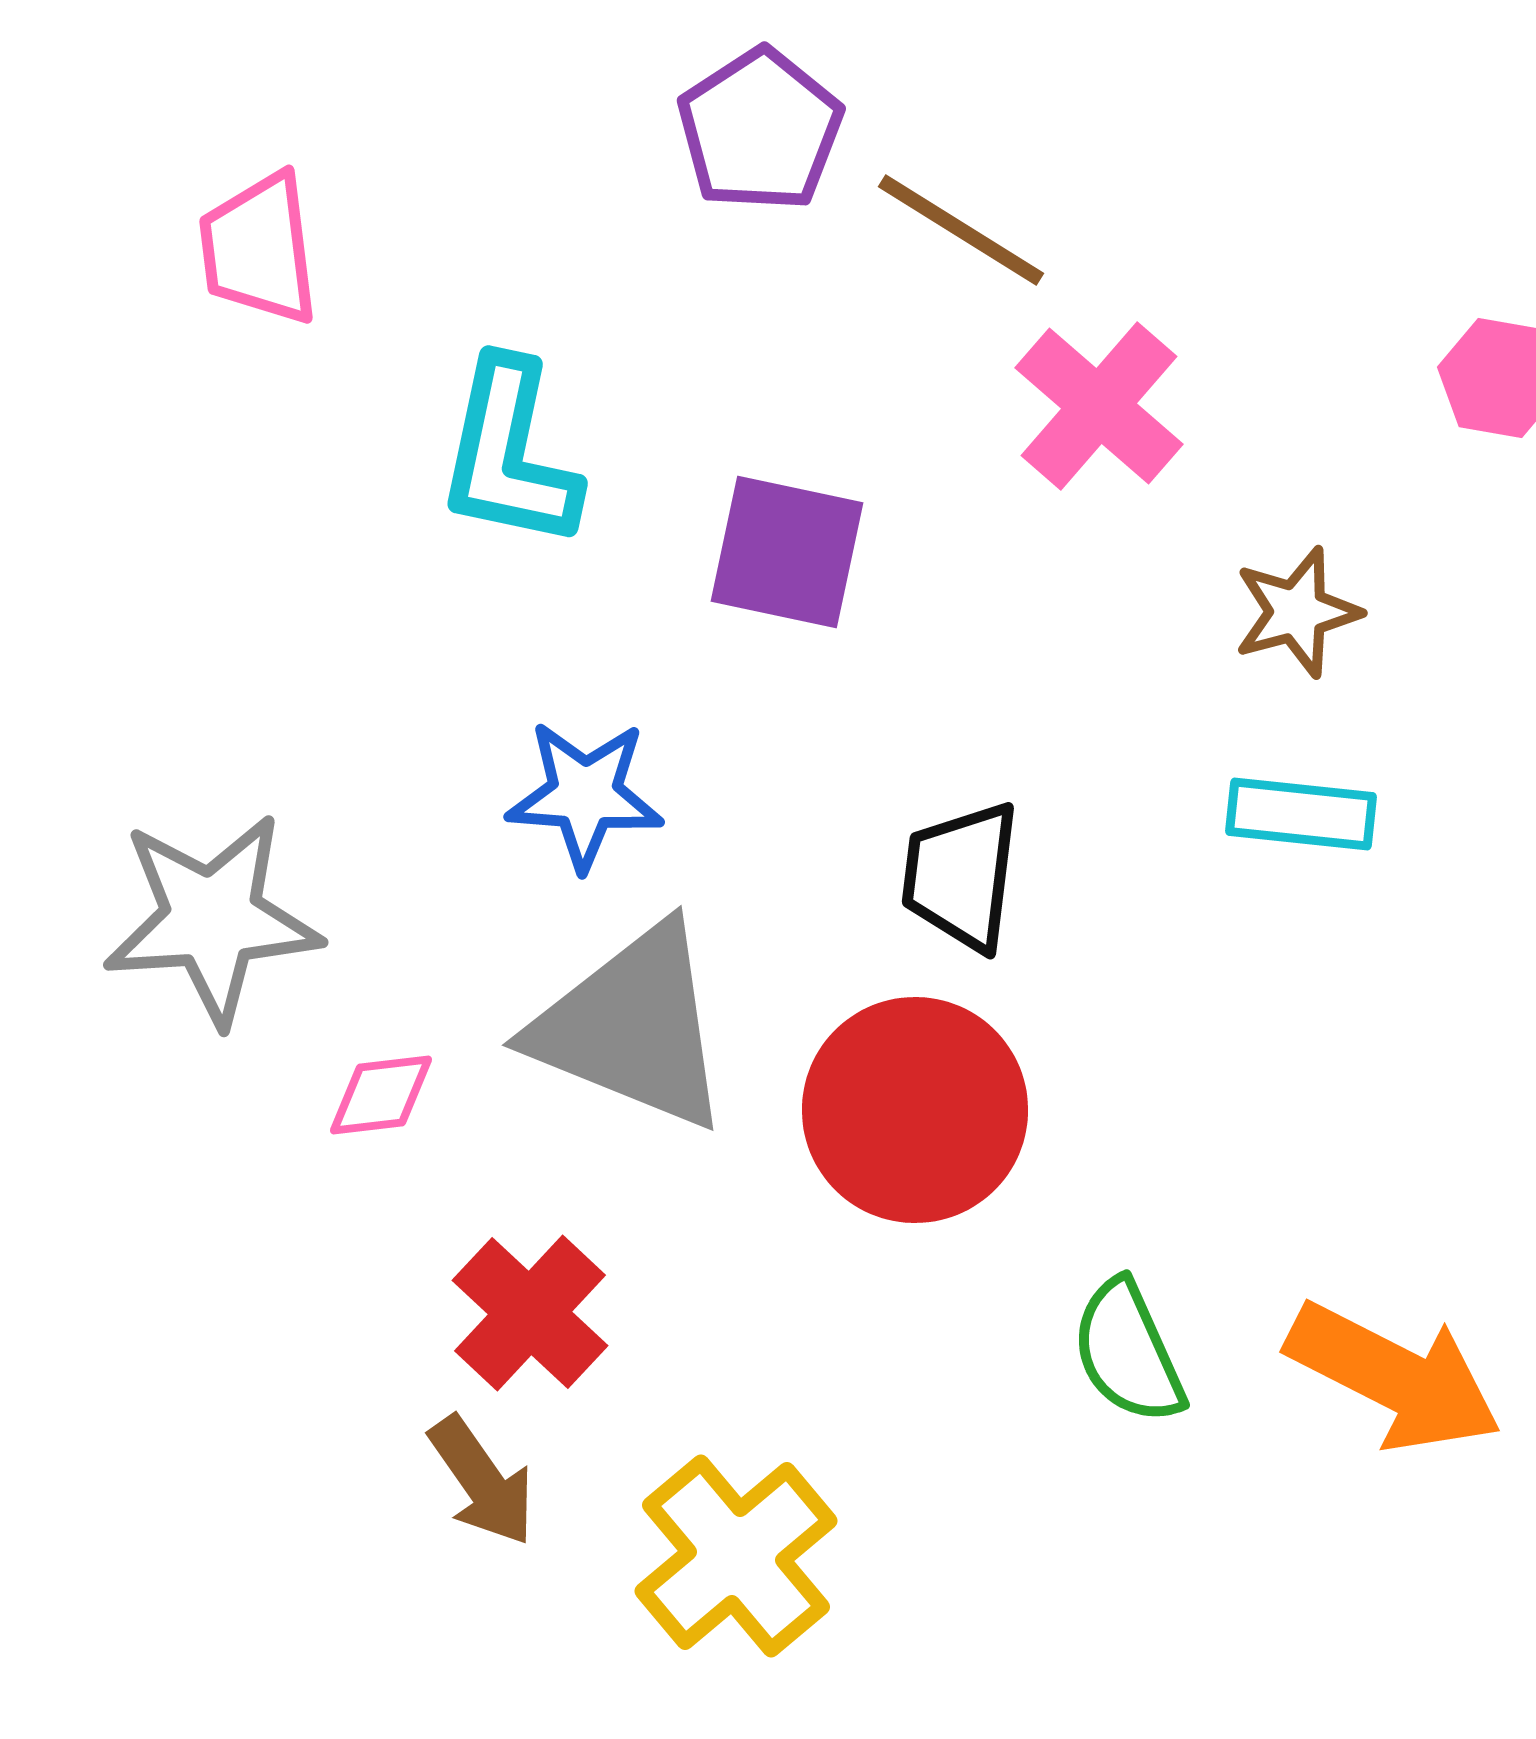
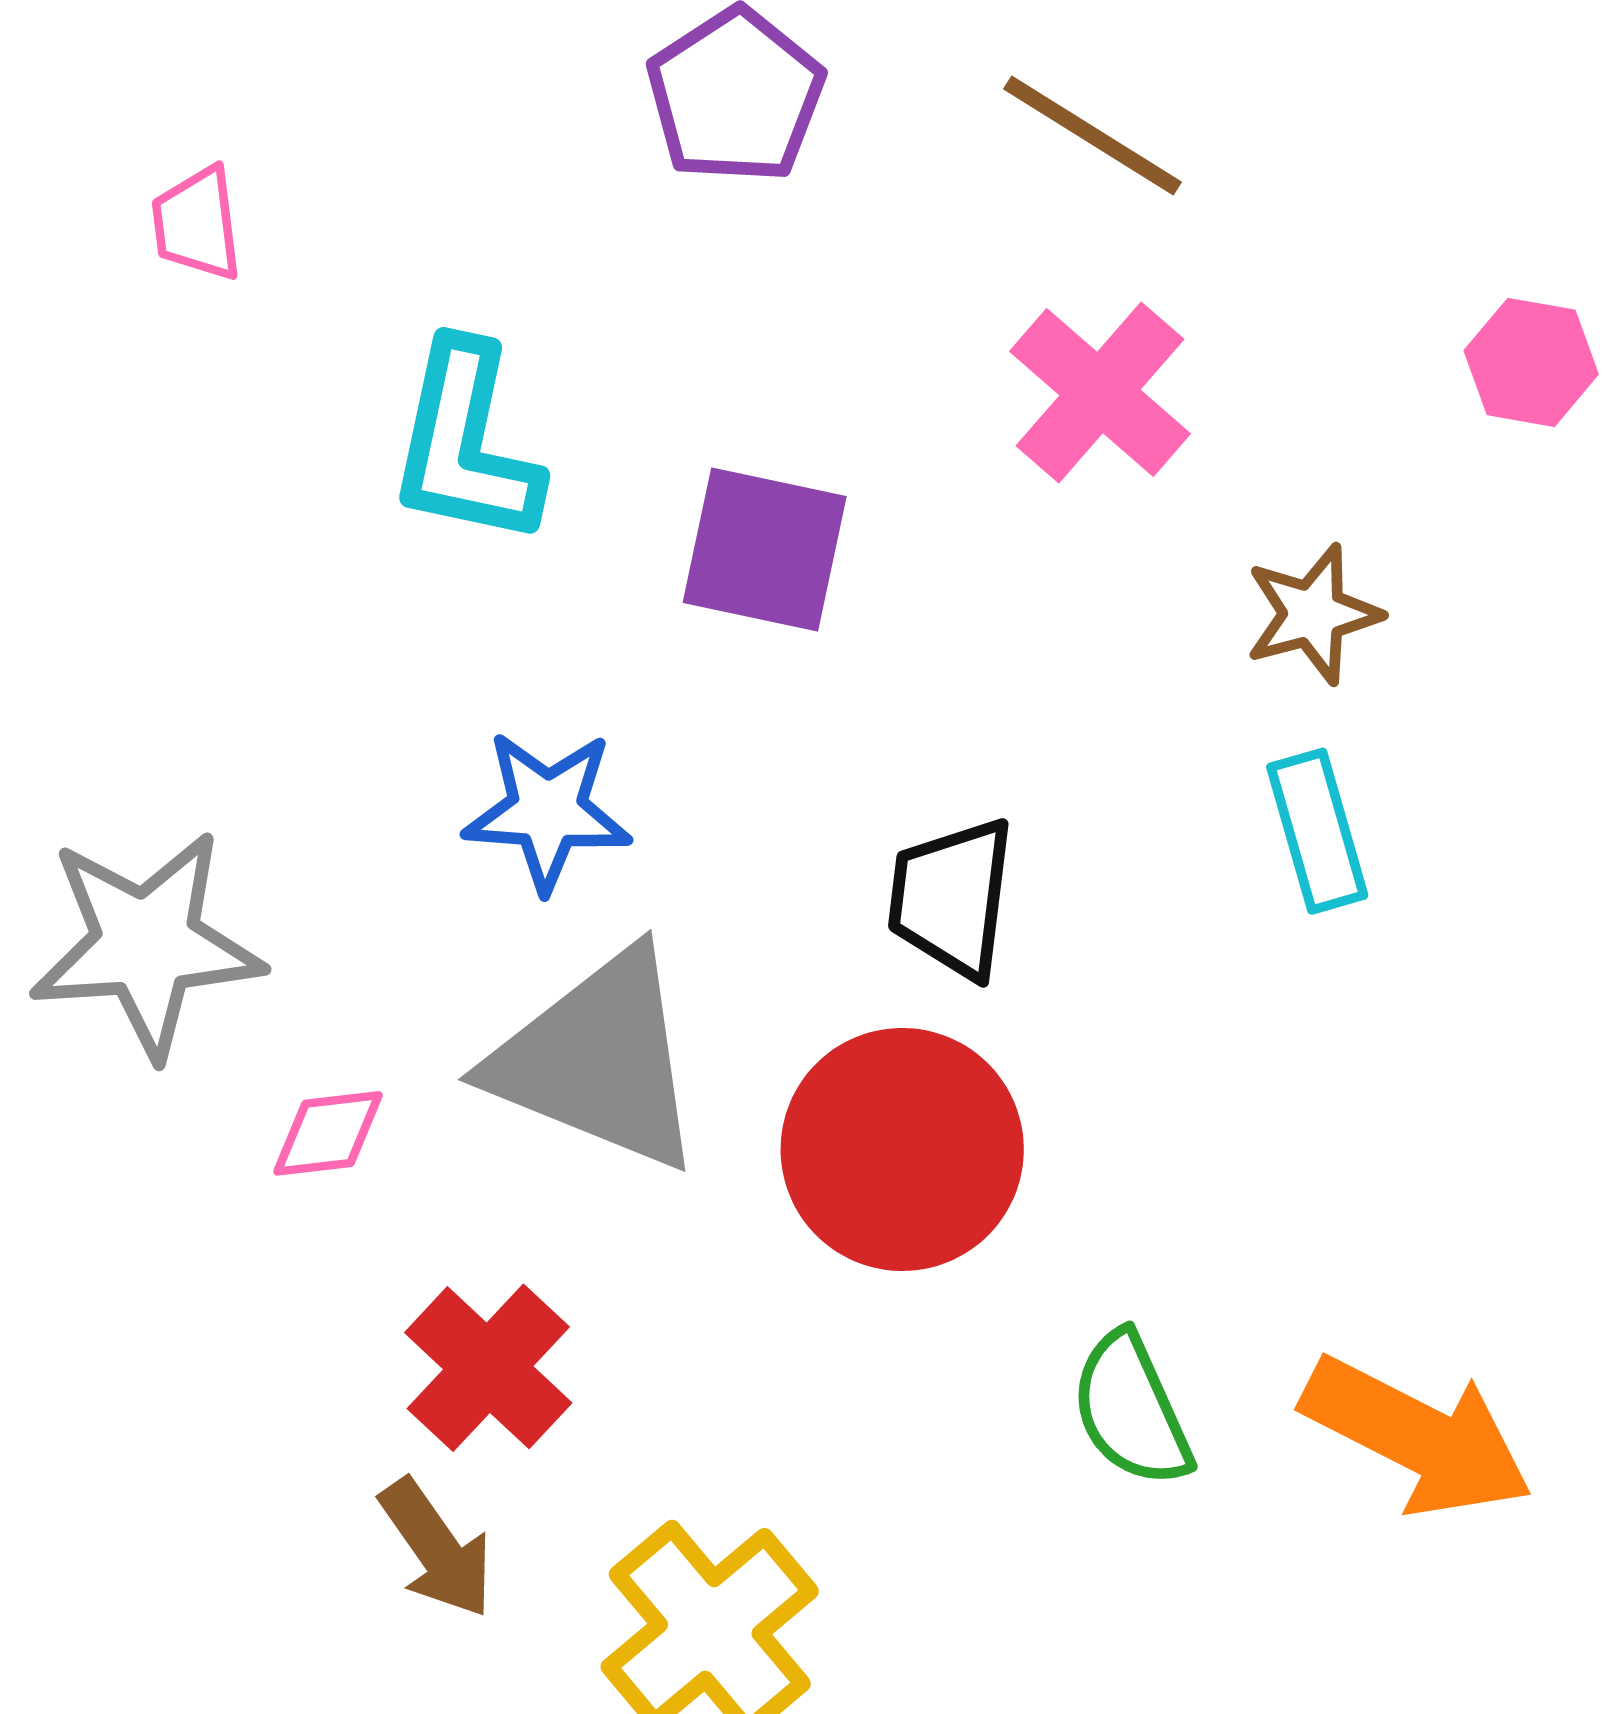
brown line: (961, 230) -> (1092, 136), moved
pink trapezoid: (259, 249) -> (197, 224), size x0.7
cyan rectangle: (1301, 814) -> (1317, 831), turned 68

